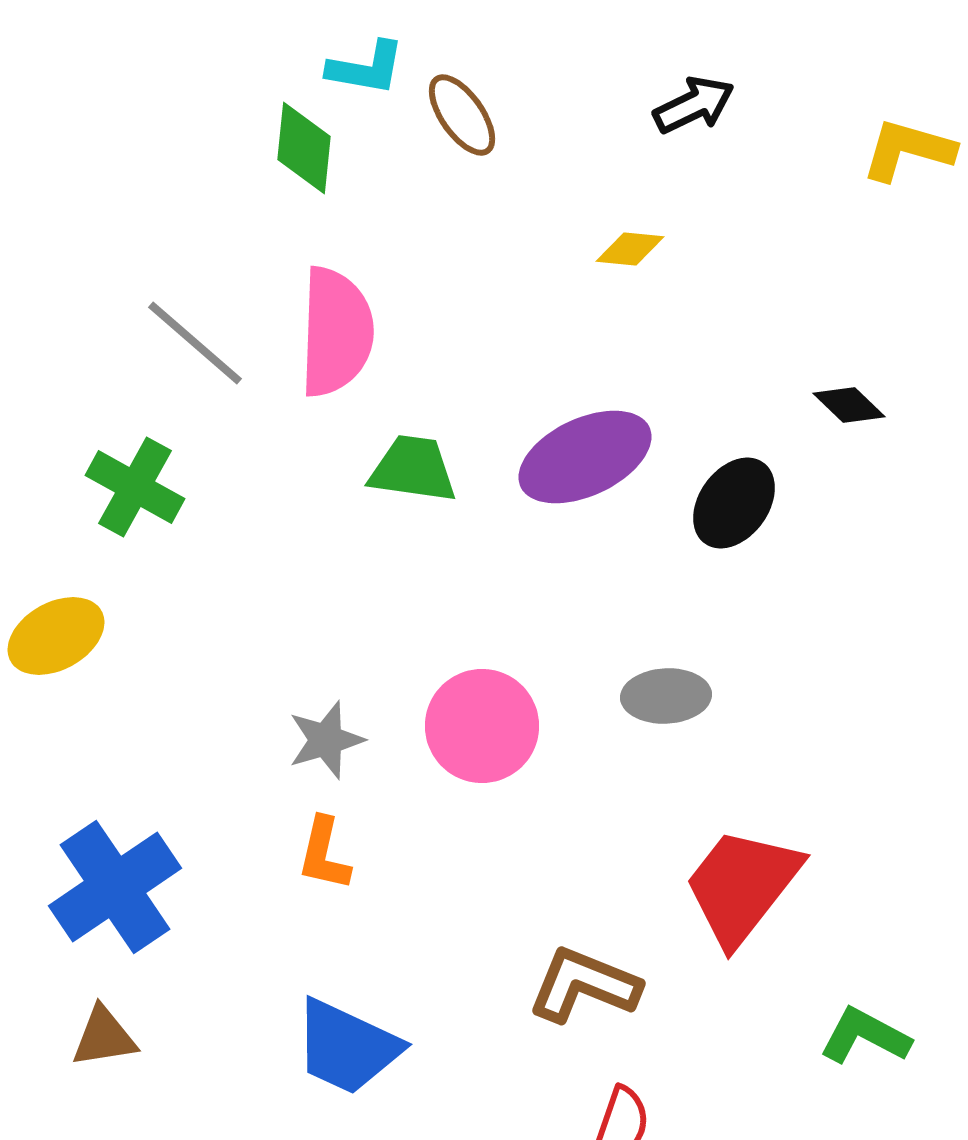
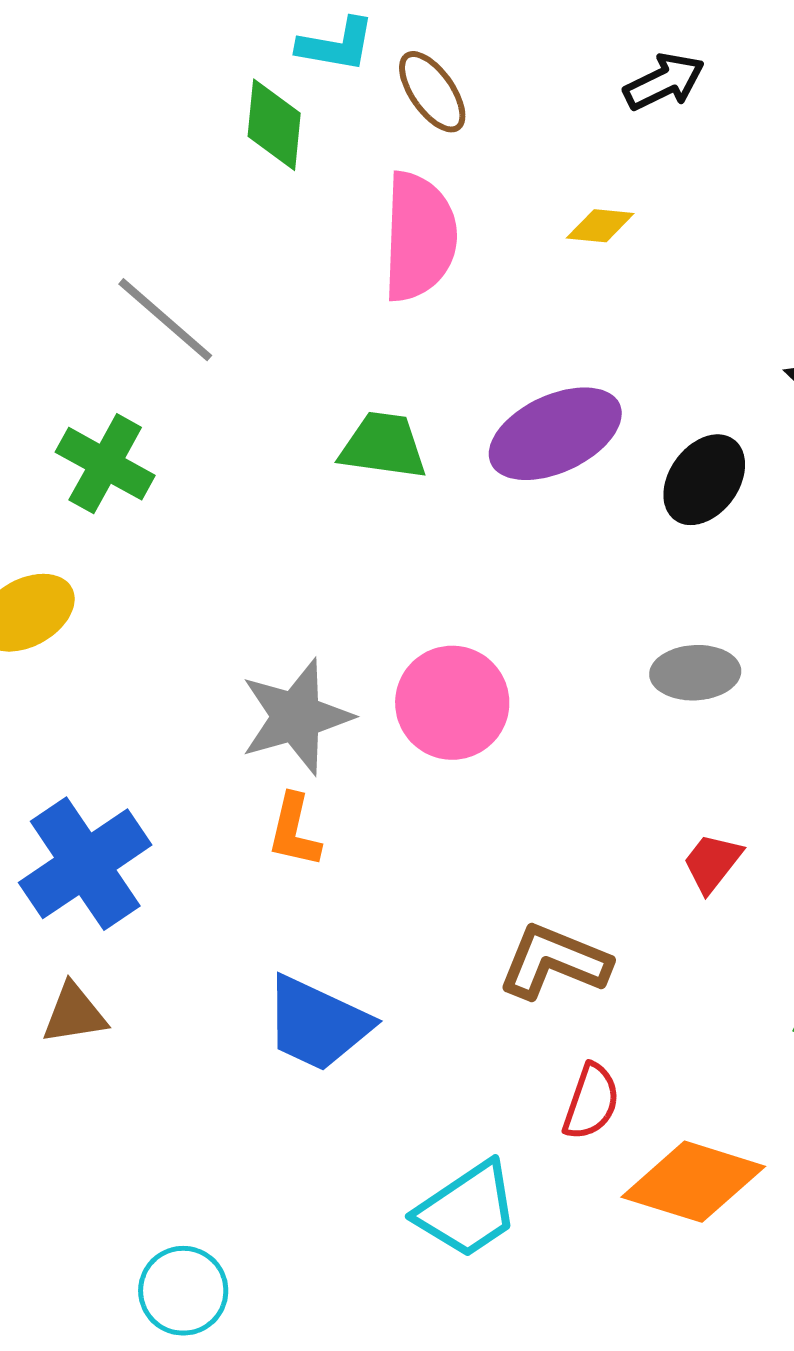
pink semicircle: (336, 332) -> (419, 237), moved
gray ellipse: (666, 696) -> (695, 673), moved
gray star: (326, 740) -> (296, 717), size x1.5
red trapezoid: (742, 886) -> (712, 863), size x0.5

